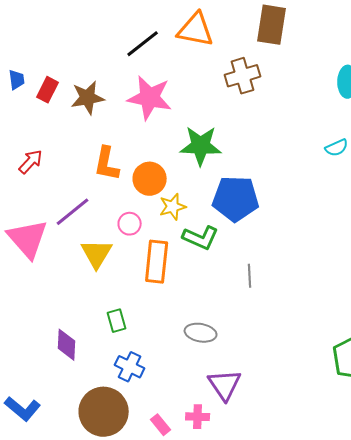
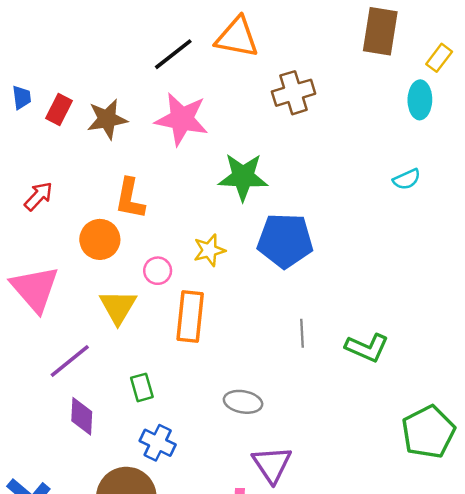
brown rectangle: (272, 25) -> (380, 31), moved
orange circle: (150, 179) -> (100, 239), moved
purple line: (73, 212) -> (70, 361), moved
green L-shape: (201, 238) -> (367, 348), moved

